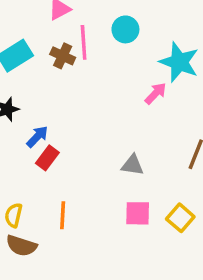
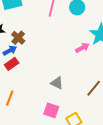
brown cross: (63, 56) -> (18, 38), moved

